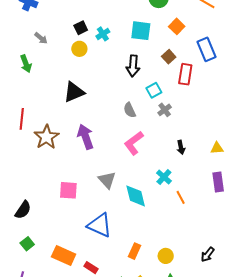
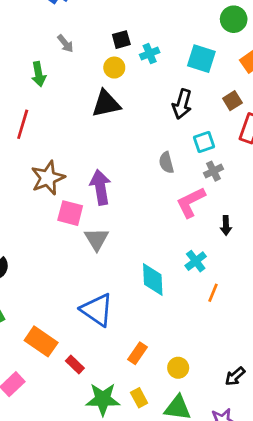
black triangle: (74, 92) -> (106, 104), moved
red line: (22, 119) -> (23, 124), moved
pink L-shape: (134, 143) -> (191, 202), moved
gray triangle: (107, 180) -> (97, 239), moved
pink square: (68, 190) -> (70, 213), moved
orange line: (181, 197) -> (213, 293), turned 40

